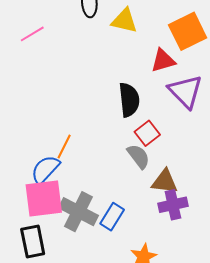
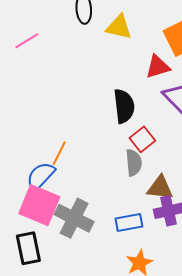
gray semicircle: (138, 156) -> (134, 163), turned 32
pink square: (44, 198) -> (39, 205), turned 30
blue rectangle: (112, 217) -> (129, 222), moved, turned 48

